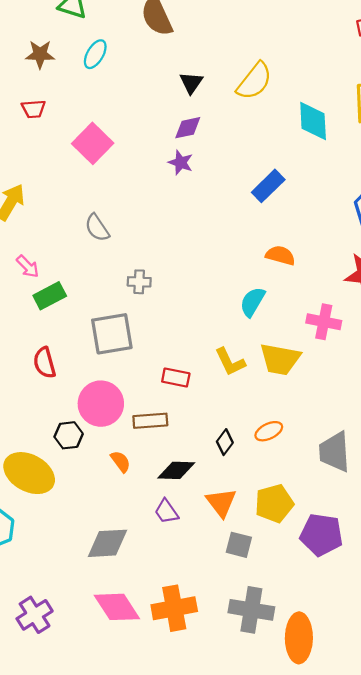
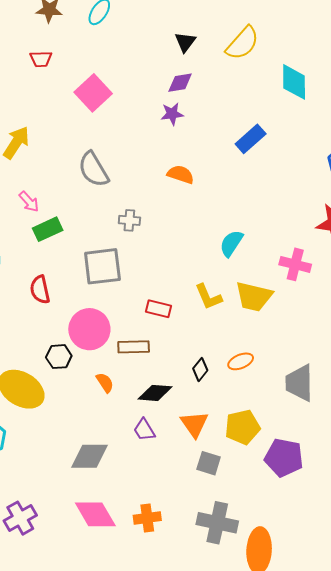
purple star: (181, 163) -> (172, 114), turned -30
gray semicircle: (97, 228) -> (93, 169), size x1.4
orange semicircle: (280, 255) -> (181, 174), moved
orange cross: (174, 608) -> (147, 518), size x0.7

